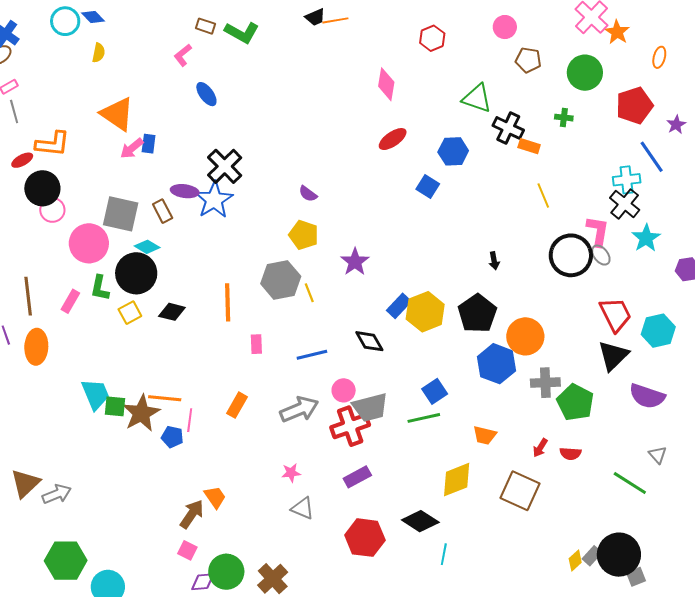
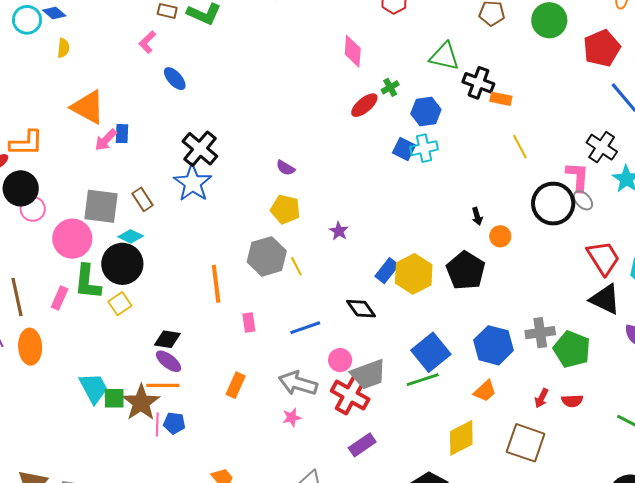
green cross: (564, 118) -> (390, 87), moved, turned -30
cyan cross: (627, 180) -> (424, 148), moved
purple ellipse: (185, 191) -> (169, 361), moved, turned 36
purple star: (355, 262) -> (339, 231), size x0.7
green L-shape: (100, 288) -> (88, 282), size x1.4
black diamond: (172, 312) -> (167, 339), moved
orange circle: (525, 336) -> (500, 236), moved, size x0.6
black triangle: (613, 356) -> (605, 299), turned -44
blue hexagon: (497, 364) -> (494, 345), moved
blue square: (435, 391) -> (431, 352), size x1.5
gray arrow: (299, 409) -> (298, 383), turned -135
pink line: (190, 420) -> (157, 424), moved
red cross: (350, 426) -> (350, 395), turned -36
orange trapezoid: (485, 435) -> (485, 391), turned -50
pink star: (291, 473) -> (292, 417), moved

